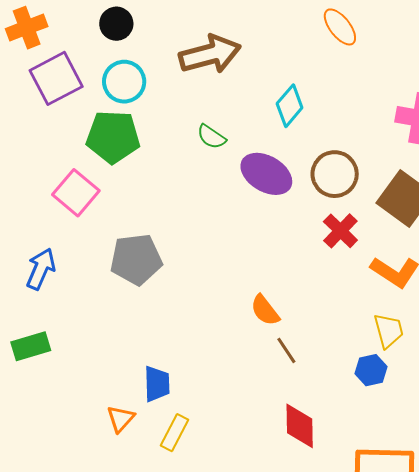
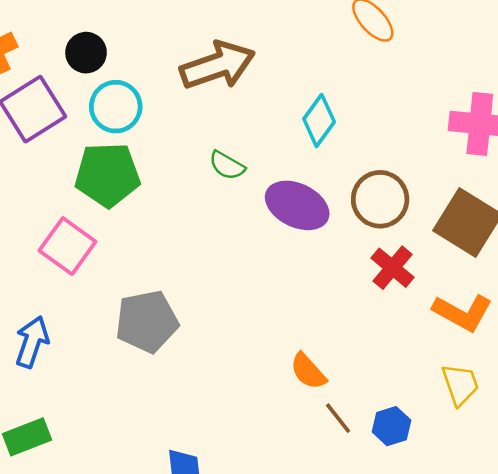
black circle: (116, 24) -> (86, 53), moved
blue hexagon: (371, 370) -> (392, 426), moved

